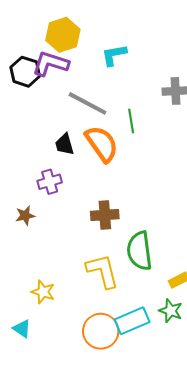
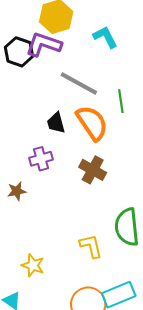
cyan L-shape: (114, 55) -> (105, 37), turned 72
brown cross: (105, 215) -> (93, 170), moved, turned 32
yellow L-shape: (103, 271) -> (91, 246), size x0.7

